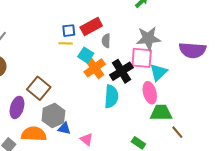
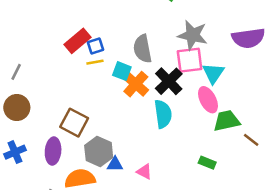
red rectangle: (91, 26) -> (77, 41), moved
gray star: (148, 38) -> (193, 35), turned 30
gray semicircle: (106, 41) -> (143, 49), size x1.6

